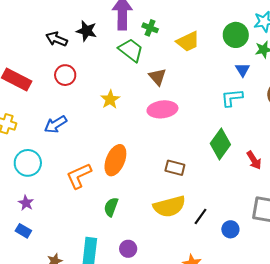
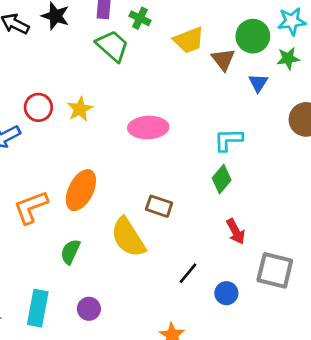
red circle: (65, 75) -> (38, 107), moved
brown triangle: (157, 77) -> (223, 59), moved
cyan L-shape: (232, 98) -> (228, 140), moved
green diamond: (220, 144) -> (222, 179), size x0.7
red arrow: (254, 160) -> (236, 231), moved
yellow semicircle: (169, 206) -> (128, 237), moved, turned 68

